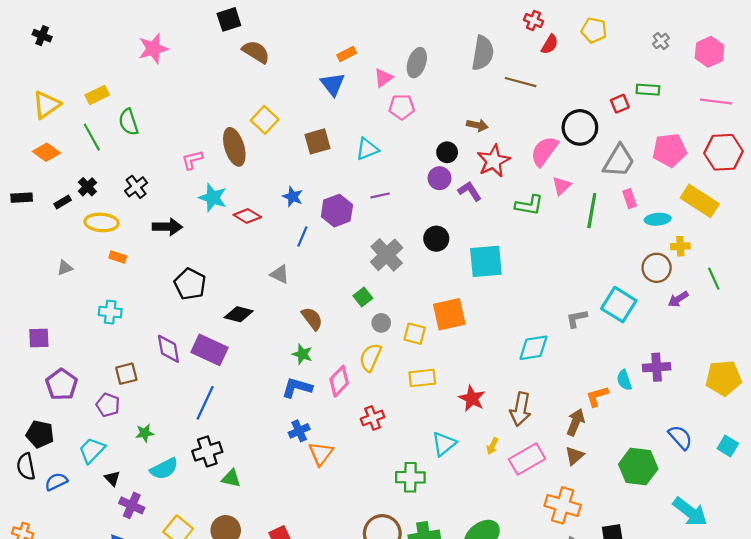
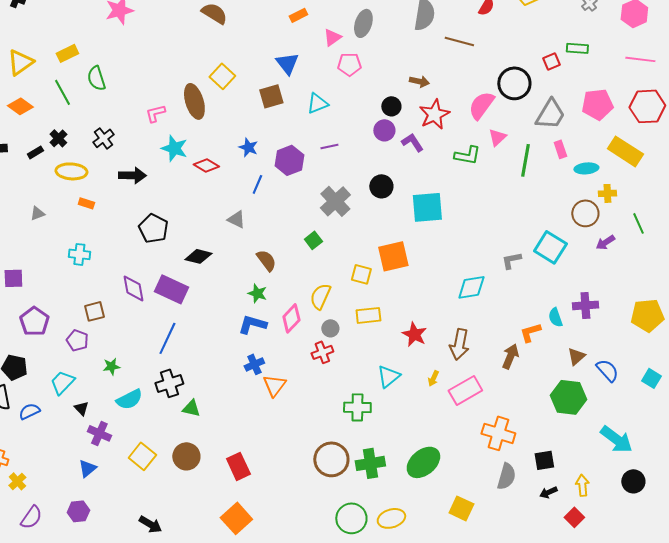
blue triangle: (333, 84) -> (287, 63), moved
gray circle: (381, 323) -> (330, 328), moved
brown triangle: (575, 456) -> (576, 356), moved

